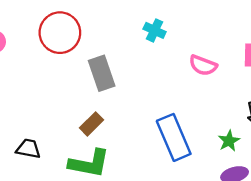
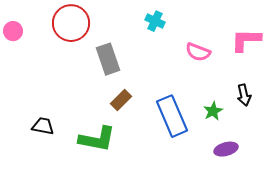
brown rectangle: (91, 124) -> (121, 100), moved
green star: (229, 141) -> (213, 111), moved

